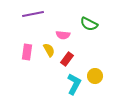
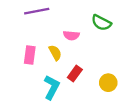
red rectangle: (67, 59) -> (75, 73), moved
cyan L-shape: (74, 84) -> (52, 87), moved

